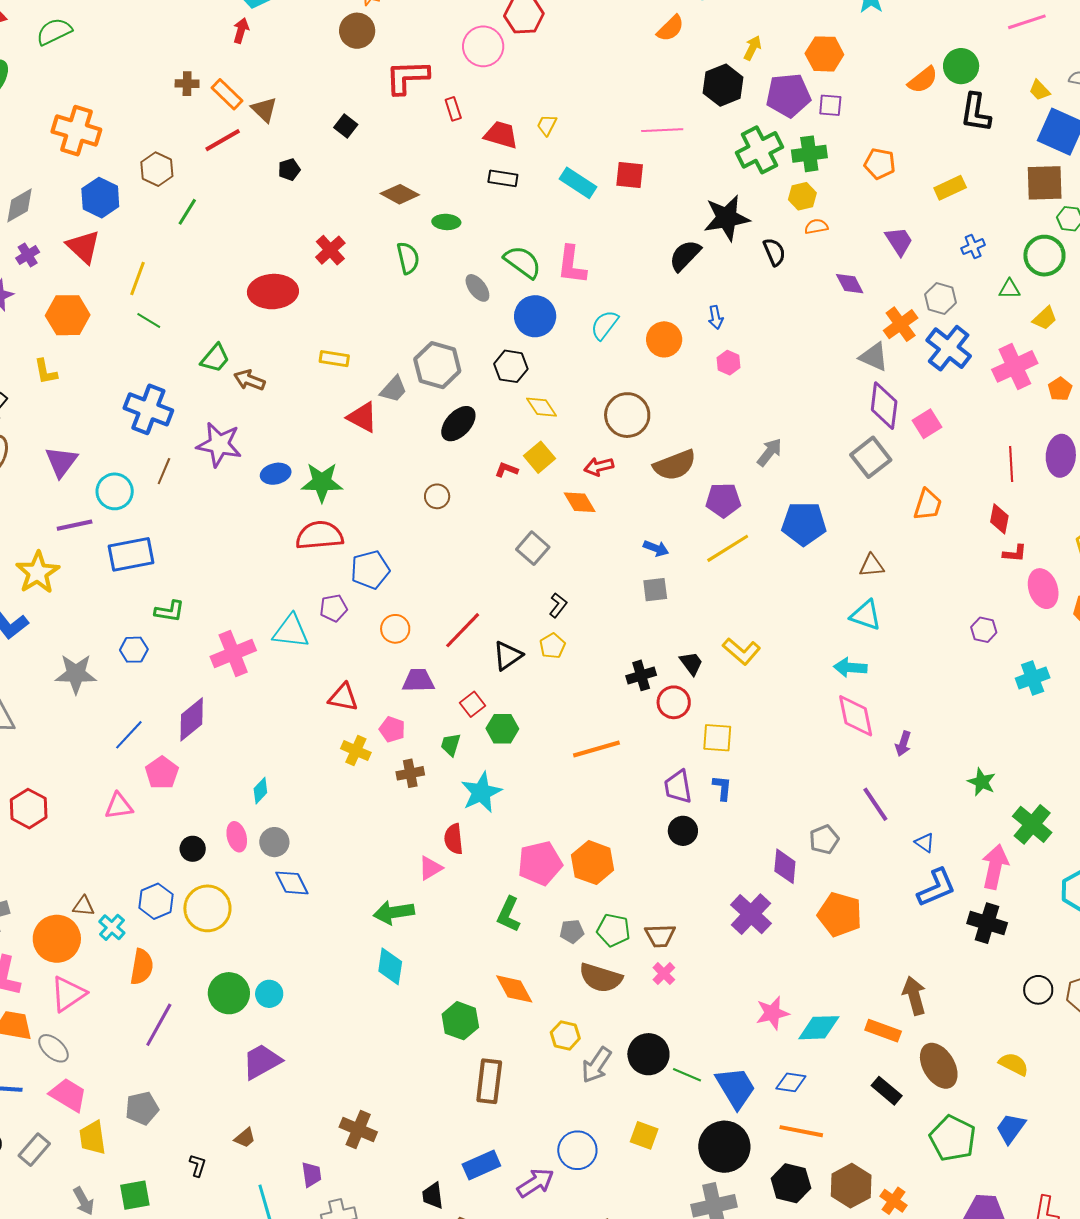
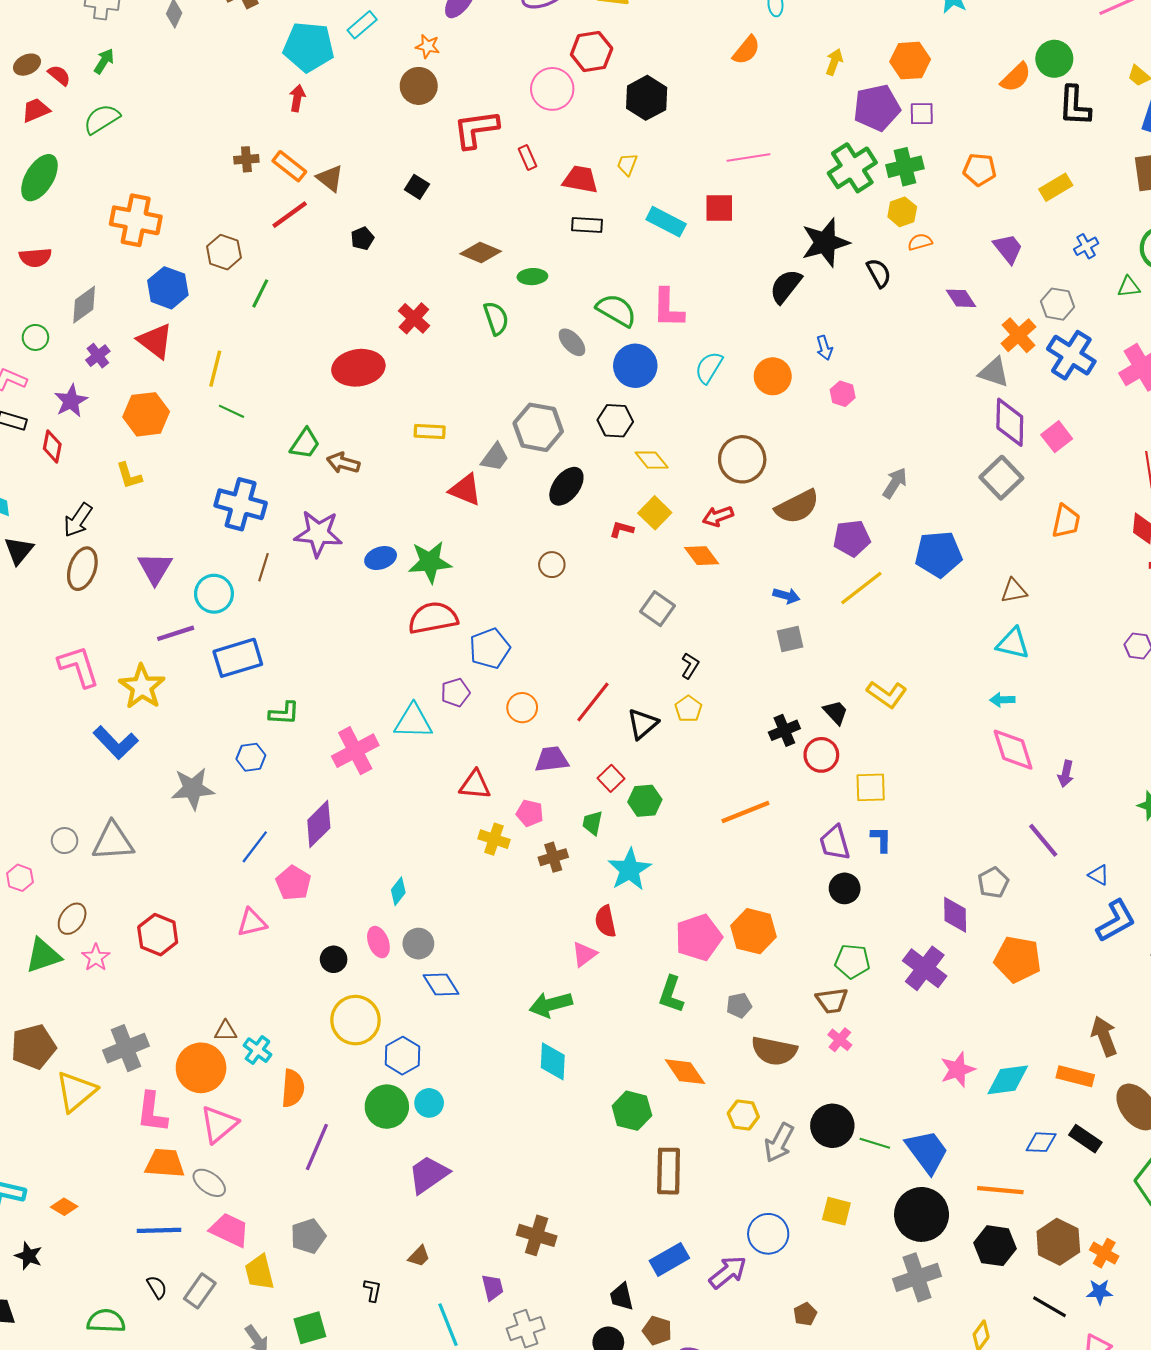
black hexagon: (723, 85) -> (647, 98), moved
cyan arrow: (850, 668) -> (1002, 700), size x0.7
blue hexagon: (156, 901) -> (402, 1056), moved
green pentagon: (613, 930) -> (852, 961), moved
blue diamond: (791, 1082) -> (1041, 1142), moved

